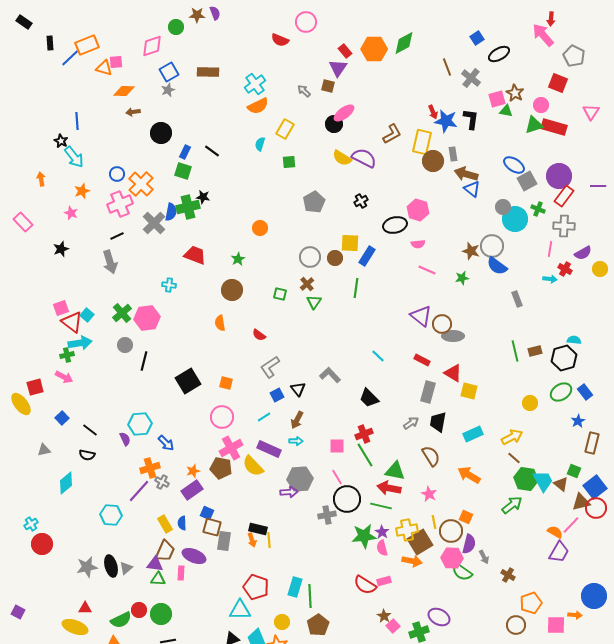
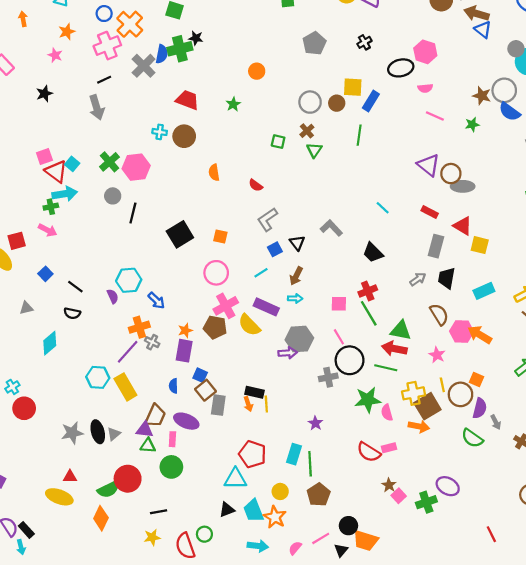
brown circle: (232, 290) -> (184, 136), moved
purple rectangle: (192, 490) -> (184, 351), turned -45
yellow rectangle: (165, 524) -> (125, 387), moved, size x1.4
brown square: (212, 527) -> (205, 390), turned 36
purple star: (382, 532) -> (315, 423), moved
pink hexagon: (452, 558) -> (462, 331), moved
red circle: (139, 610) -> (128, 479), size x1.6
green circle: (161, 614) -> (171, 467), moved

